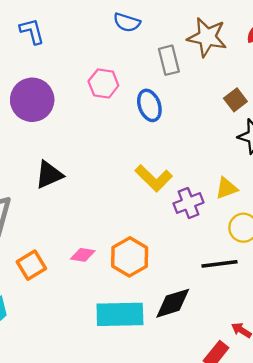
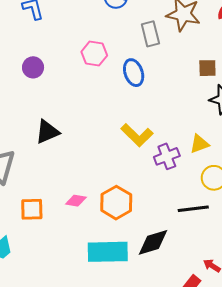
purple circle: (32, 100) -> (33, 67), size x0.6
brown square: (235, 100) -> (207, 68), turned 36
orange square: (31, 265) -> (32, 209), turned 30

